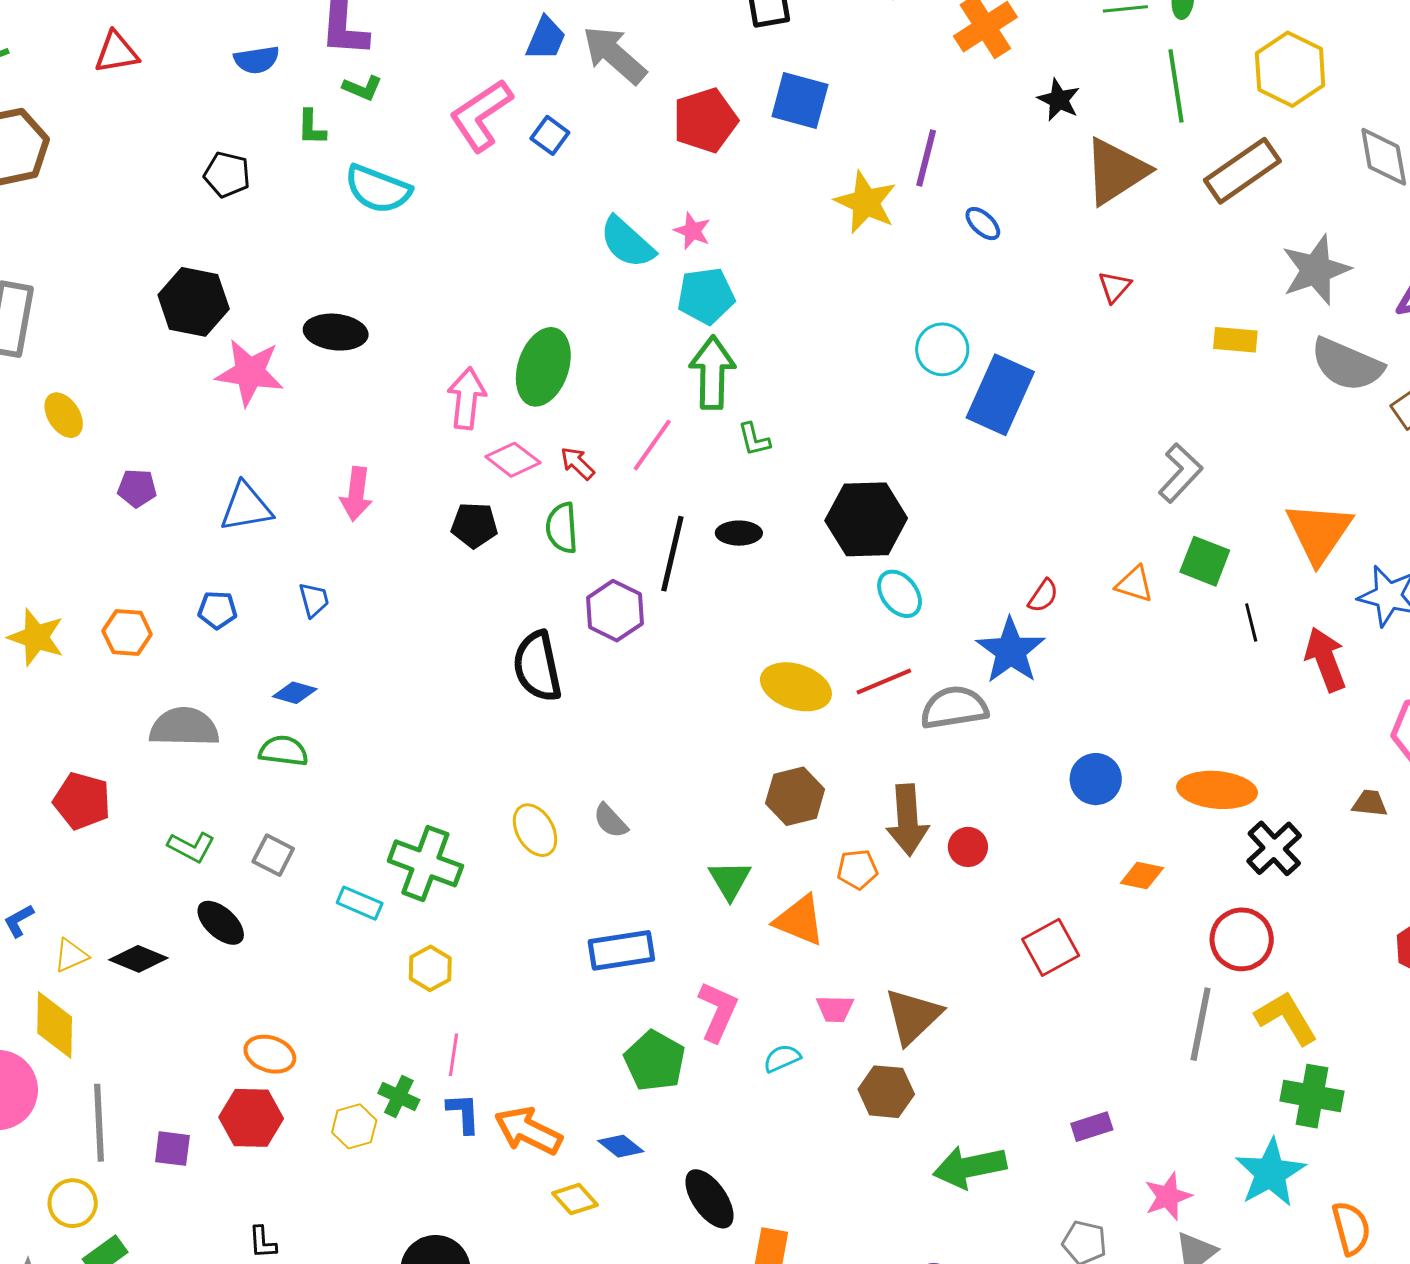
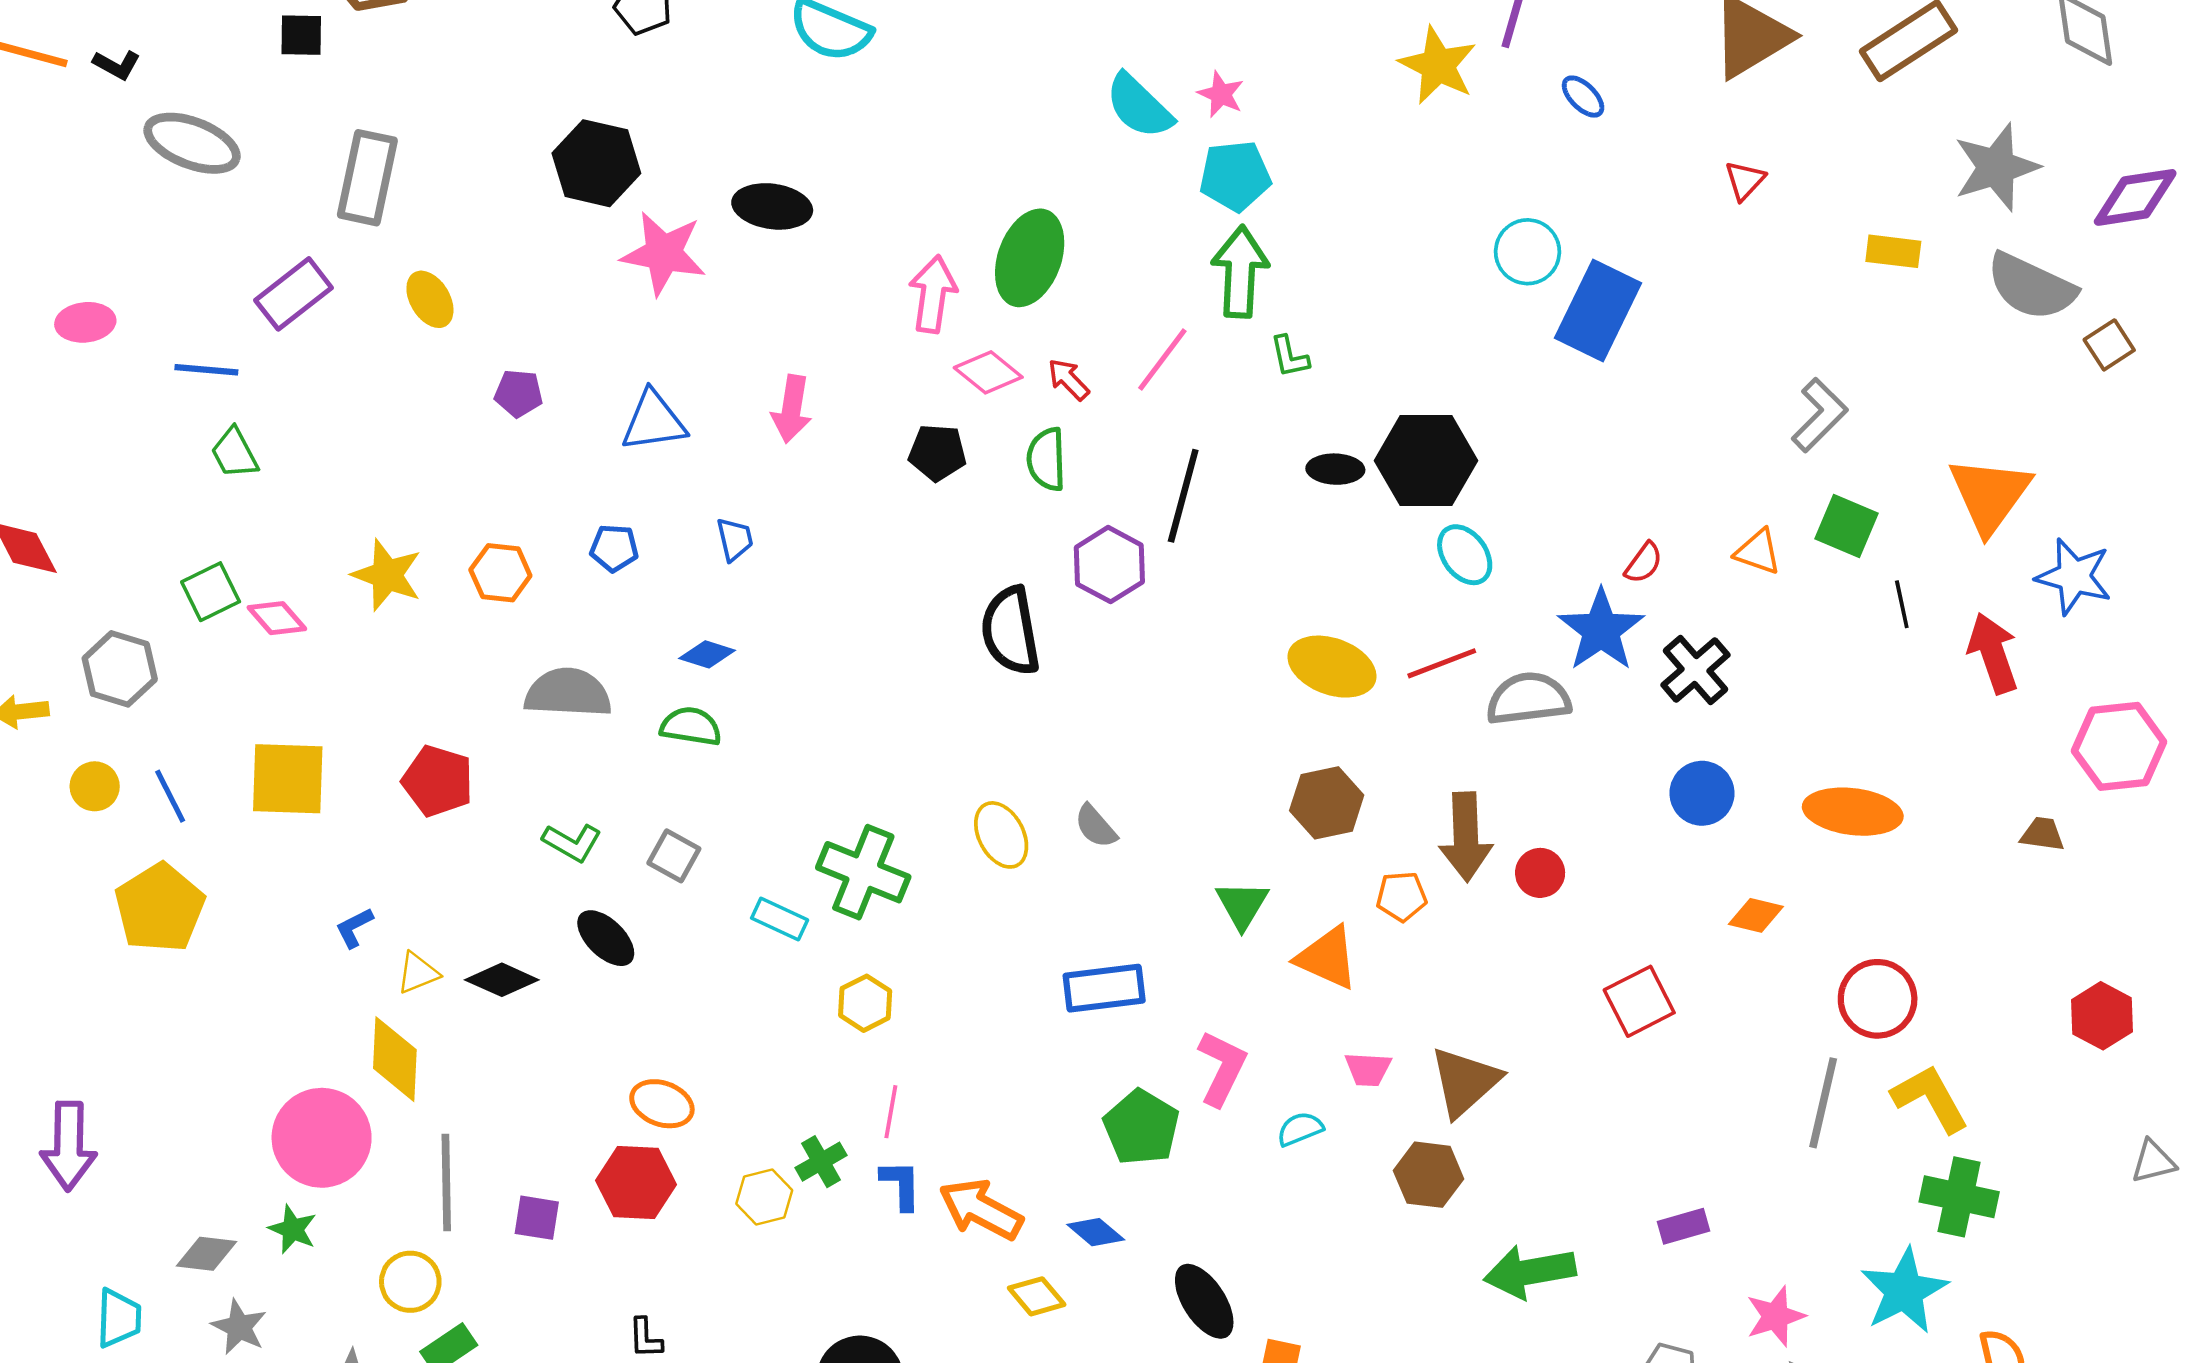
black ellipse: (739, 533) -> (1335, 469), moved
black cross: (1274, 848) -> (1696, 670), moved
green cross: (399, 1096) -> (821, 1162), turned 33

